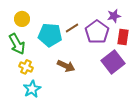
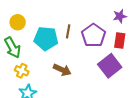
purple star: (114, 16) -> (120, 16), moved
brown line: (72, 28) -> (68, 31), turned -48

